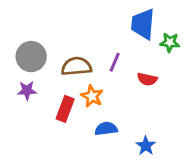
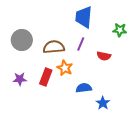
blue trapezoid: (143, 24) -> (84, 17), moved
purple star: (27, 90) -> (20, 79), moved
blue semicircle: (106, 129) -> (84, 88), moved

